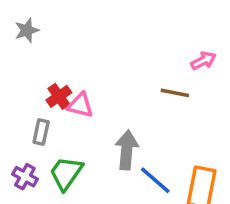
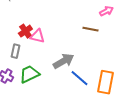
gray arrow: (127, 150) -> (63, 61), turned 55
green trapezoid: (66, 173) -> (29, 74), turned 30

